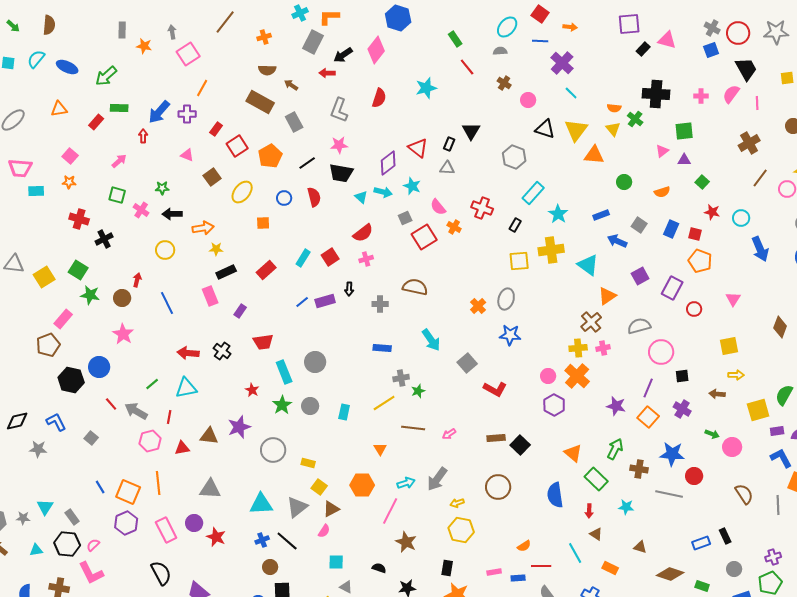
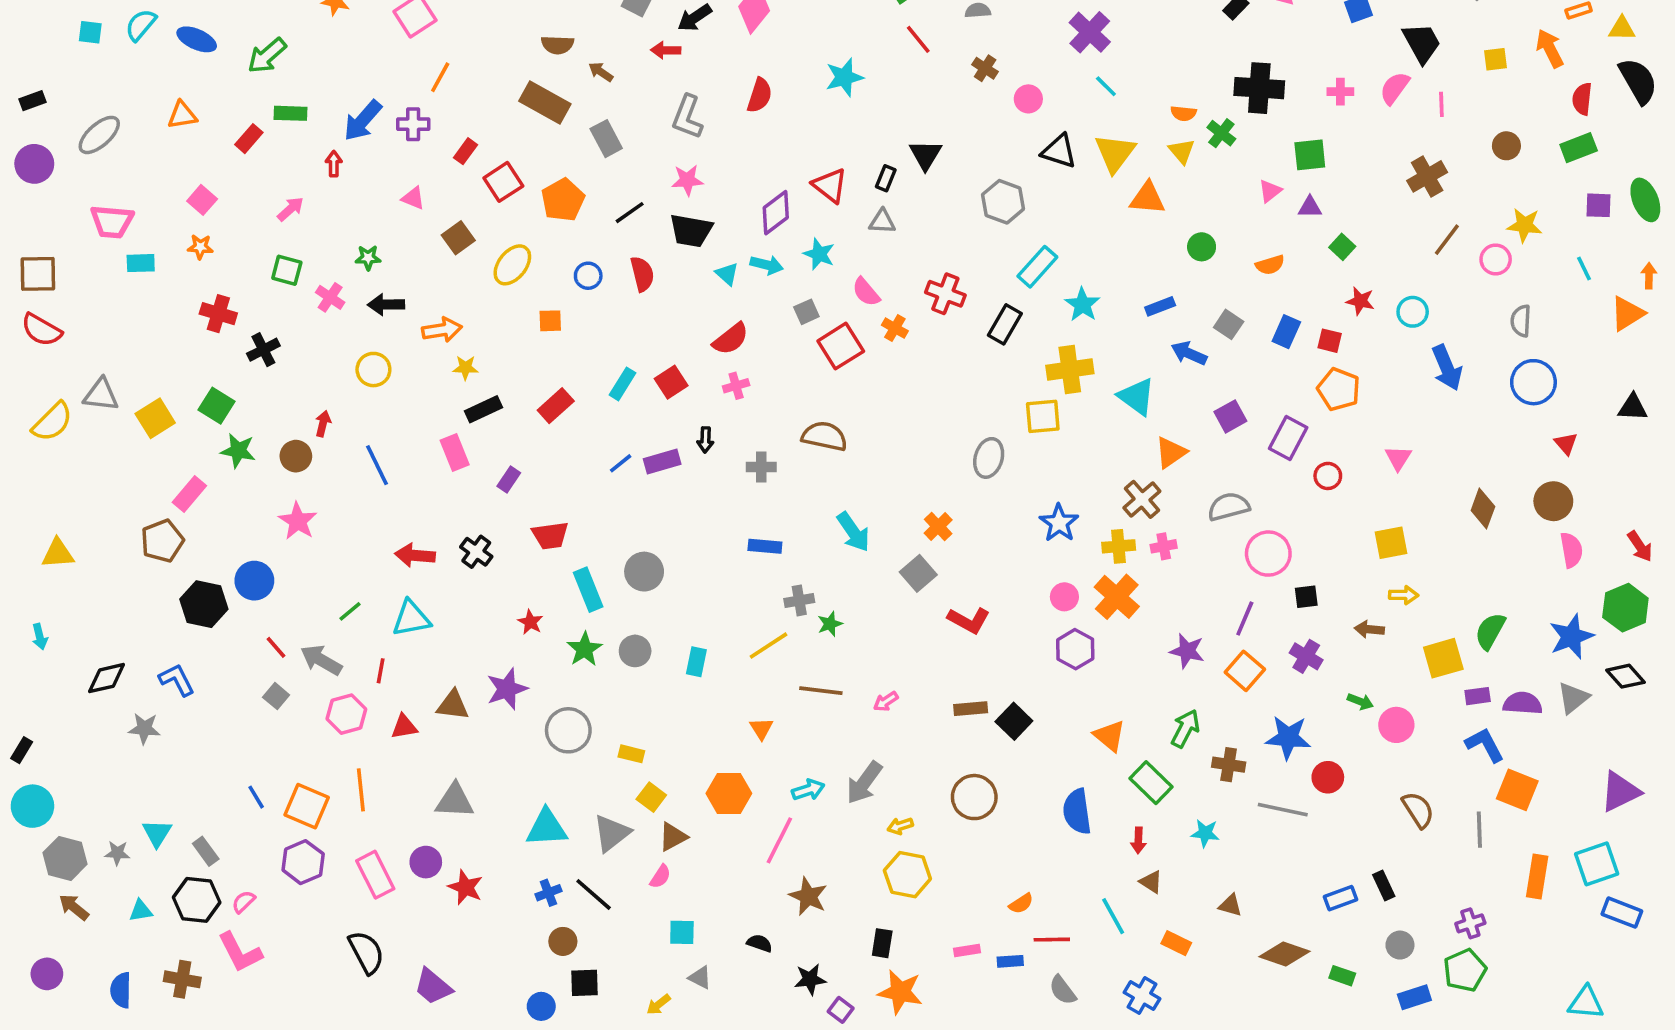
black rectangle: (515, 225) -> (1005, 324), size x1.5
yellow square: (519, 261) -> (1043, 416), moved
orange cross: (478, 306) -> (938, 526), moved
blue star: (510, 335) -> (1059, 523), moved, turned 30
gray square: (91, 438) -> (276, 696), moved

